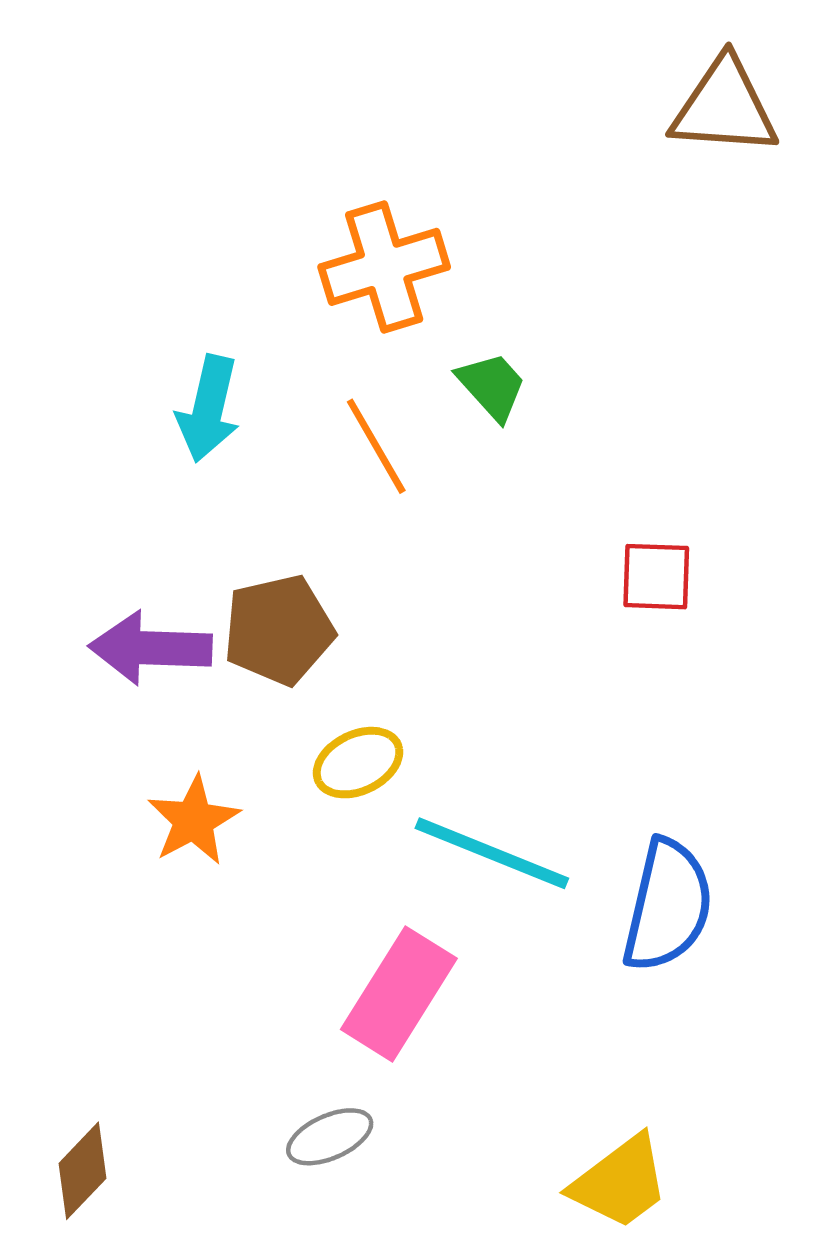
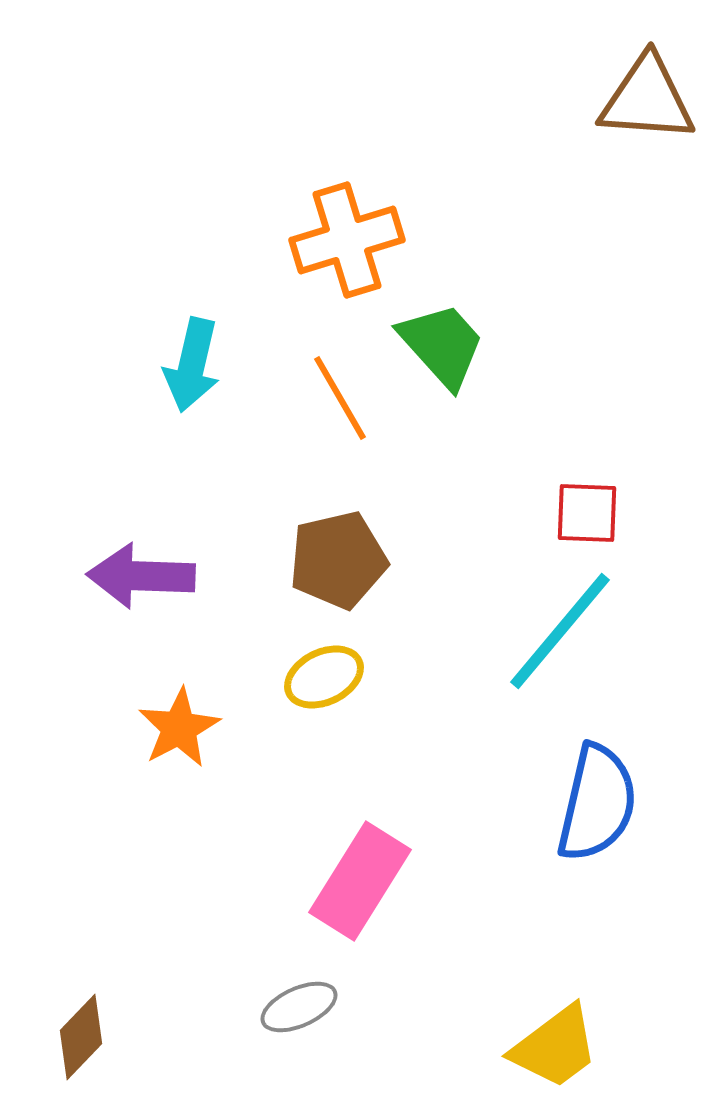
green trapezoid: (492, 386) -> (442, 345), size x1.4
brown pentagon: (279, 630) -> (338, 560), moved
cyan line: (492, 853) -> (560, 631), moved, turned -72

